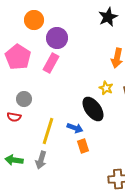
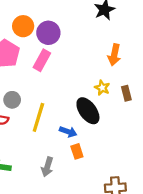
orange circle: (34, 20) -> (23, 26), moved
yellow line: (48, 131) -> (38, 117), moved
gray arrow: (41, 160) -> (47, 167), moved

